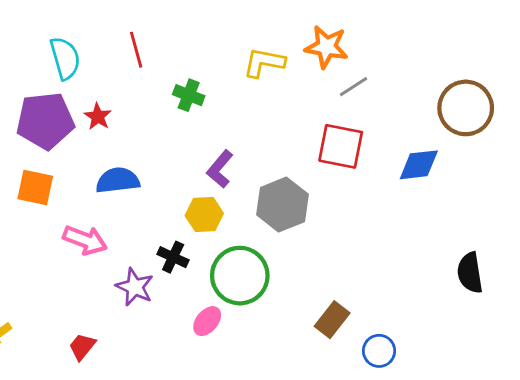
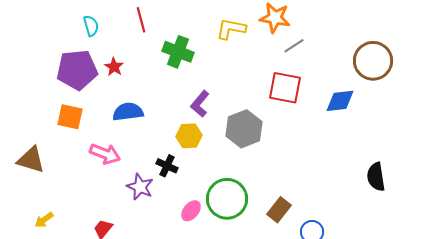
cyan semicircle: (65, 58) -> (91, 26), size x0.7
green cross: (189, 95) -> (178, 52), size x1.4
green circle: (240, 276) -> (227, 199), moved

